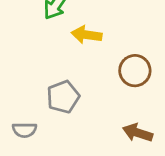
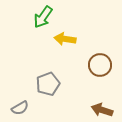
gray semicircle: (24, 130) -> (20, 108), turned -30

